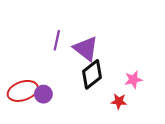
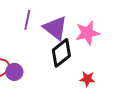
pink star: (133, 80) -> (87, 33), moved, size x1.4

